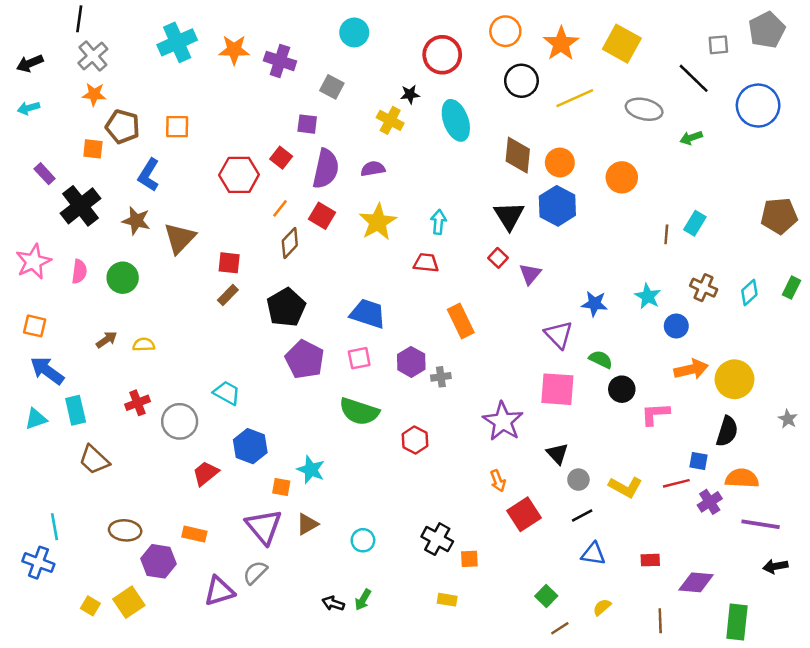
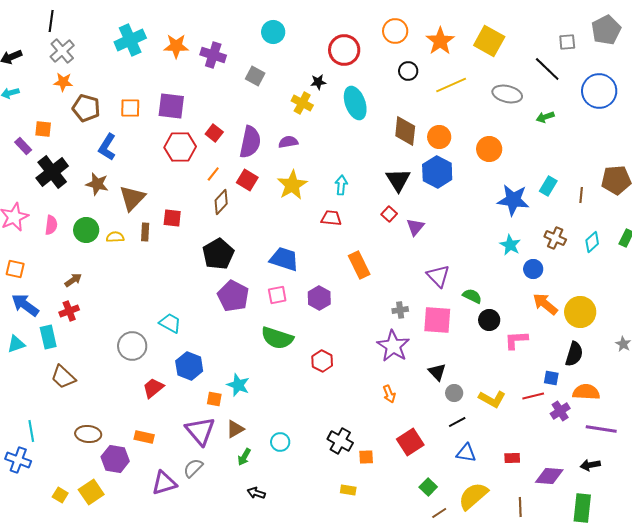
black circle: (521, 81) -> (408, 71), size x0.7
purple square: (307, 124) -> (171, 106), moved, size x1.6
orange square: (93, 149) -> (43, 129), moved
brown line: (666, 234) -> (581, 195), moved
brown rectangle: (228, 295) -> (145, 232), moved, turned -42
blue star: (595, 304) -> (513, 200), moved, size x1.5
yellow semicircle: (144, 345) -> (115, 237), moved
orange arrow: (691, 369) -> (545, 304), turned -128
gray cross: (441, 377) -> (400, 310), moved
red cross: (137, 403) -> (69, 311), moved
red square: (524, 514) -> (410, 442), moved
black arrow: (775, 566) -> (590, 465), moved
green arrow: (363, 600) -> (244, 457), moved
yellow semicircle: (602, 607) -> (473, 496), size x2.0

